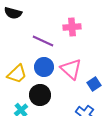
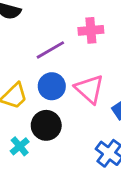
purple line: (43, 41) -> (50, 50), turned -55

